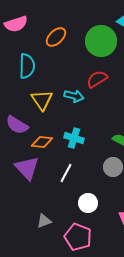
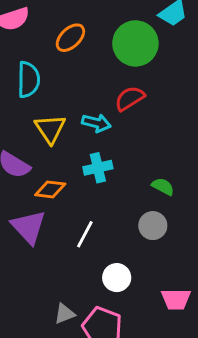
cyan cross: (74, 138) -> (98, 168), moved, turned -30
gray triangle: (44, 221) -> (65, 314), moved

